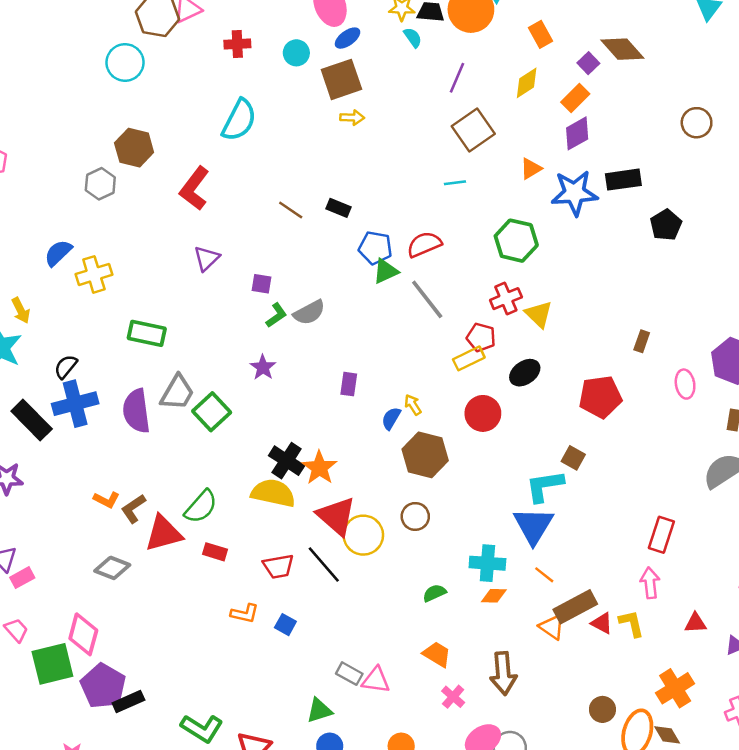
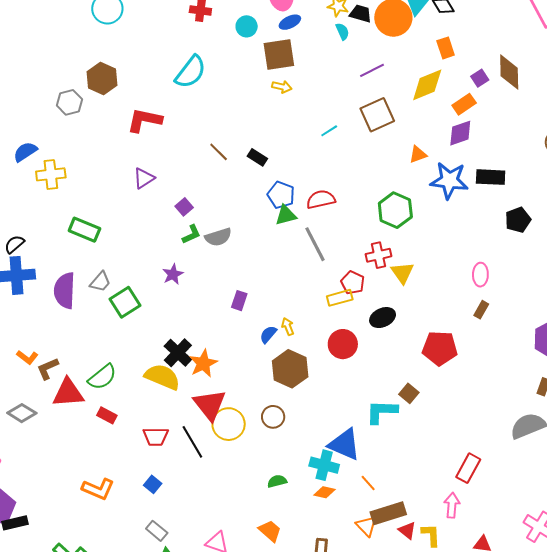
brown diamond: (622, 49) -> (509, 72), turned 30
purple line: (457, 78) -> (372, 70), turned 30
yellow diamond: (527, 83) -> (427, 85), size x1.4
cyan line: (455, 183) -> (329, 131), moved, turned -36
red L-shape: (194, 188) -> (144, 120), turned 54
purple square: (261, 284) -> (184, 207), turned 30
pink ellipse: (685, 384) -> (480, 275), moved
gray trapezoid: (177, 393) -> (100, 282), size x0.7
blue triangle: (533, 526) -> (344, 444), moved, turned -48
orange L-shape: (245, 614) -> (98, 489), moved, size x1.4
gray rectangle: (349, 674) -> (157, 531), moved

